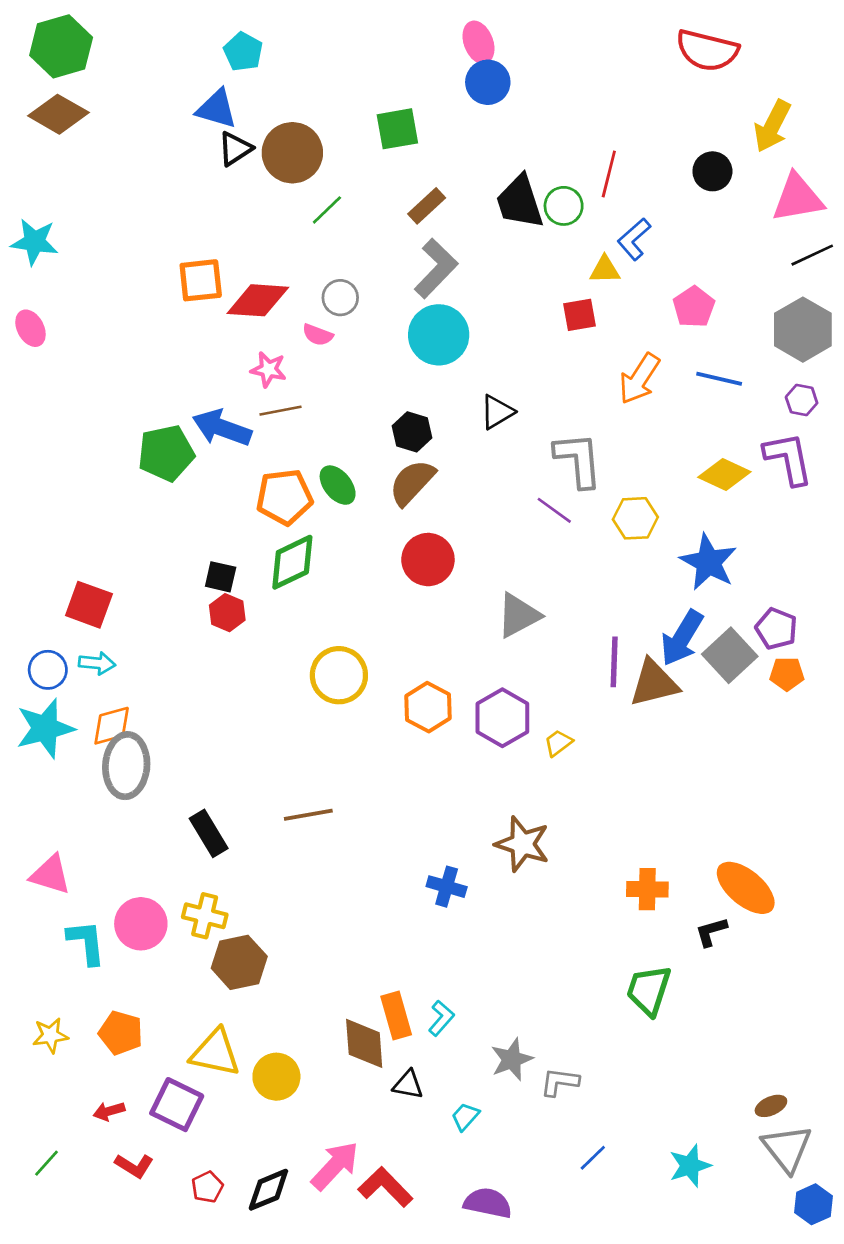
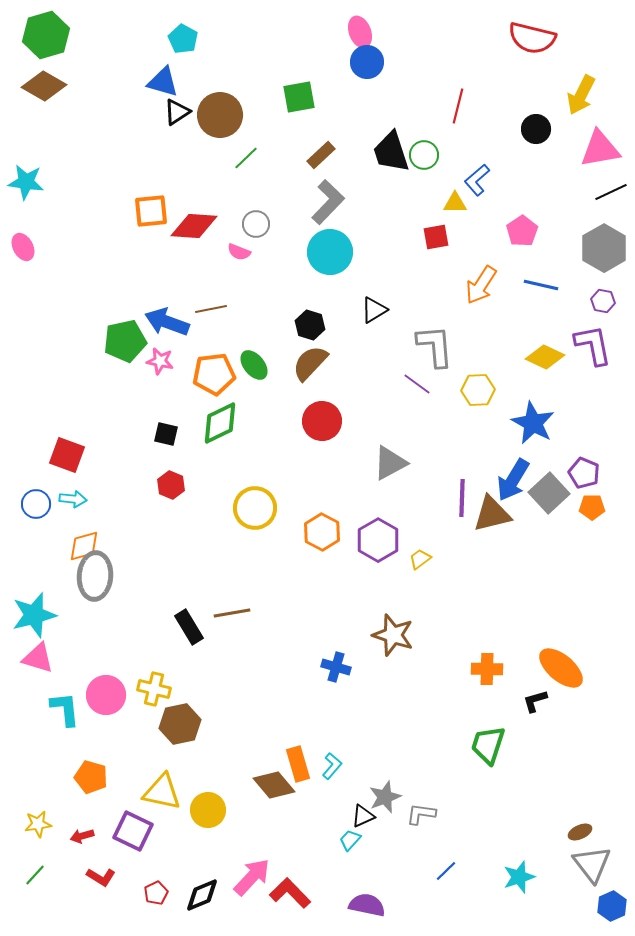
red line: (609, 174) -> (458, 106), moved
pink star: (268, 369) -> (160, 361), moved
red hexagon: (227, 613) -> (171, 485), moved
cyan star: (45, 728) -> (34, 615), moved
black rectangle: (209, 833) -> (189, 627), moved
yellow star: (50, 1035) -> (38, 824), moved
brown diamond: (364, 1043) -> (274, 785), turned -36
black triangle: (408, 1085) -> (363, 816), moved, turned -35

